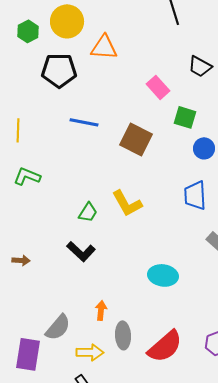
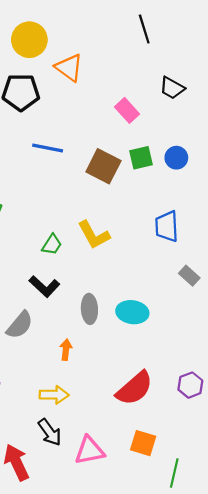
orange triangle: (104, 47) -> (69, 68), turned 32
green square: (185, 117) -> (141, 158), moved, turned -30
blue circle: (204, 148) -> (176, 158), moved
gray semicircle: (58, 327) -> (20, 325), moved
gray ellipse: (123, 335) -> (89, 309), moved

